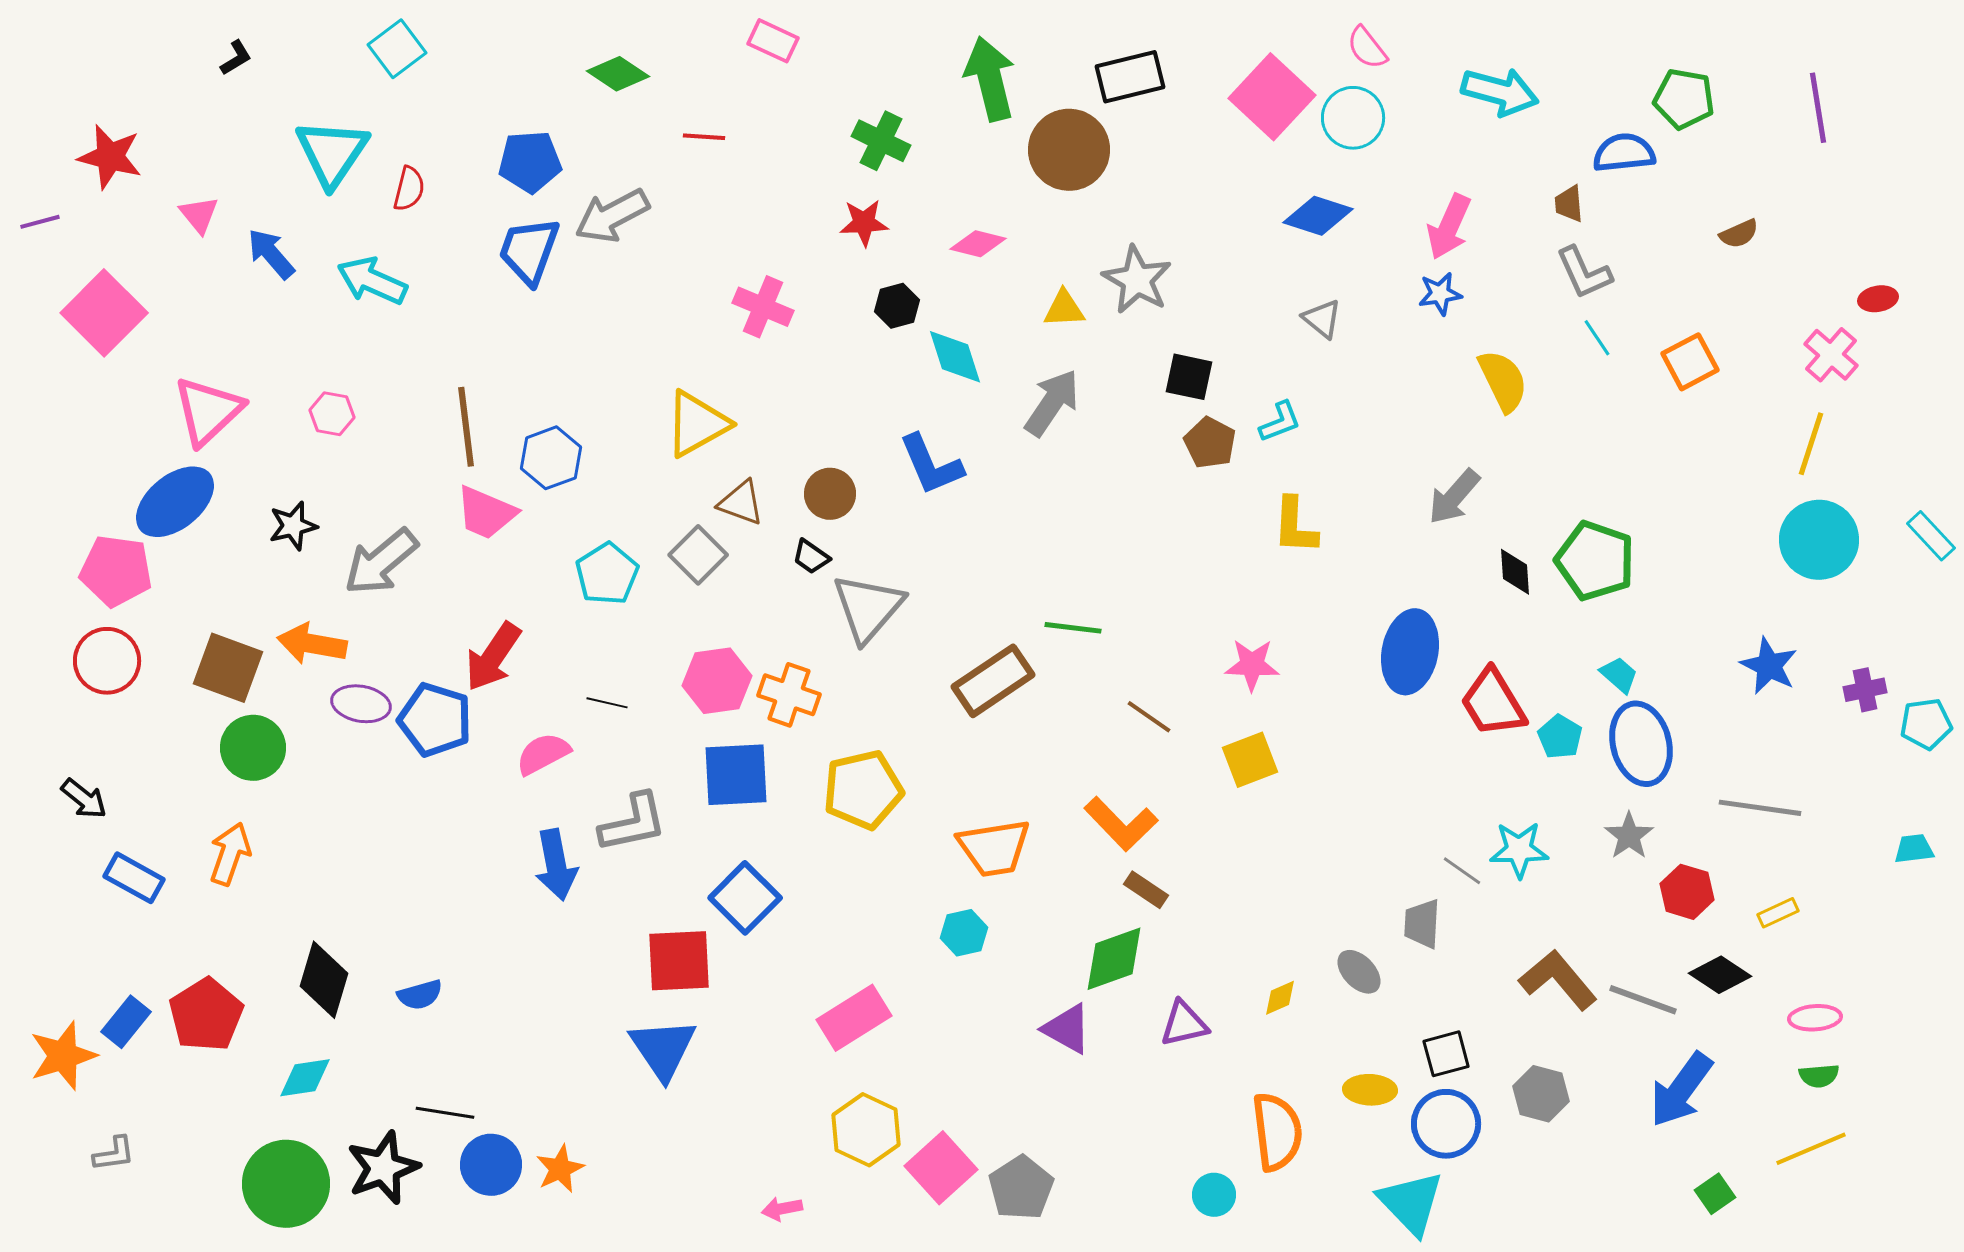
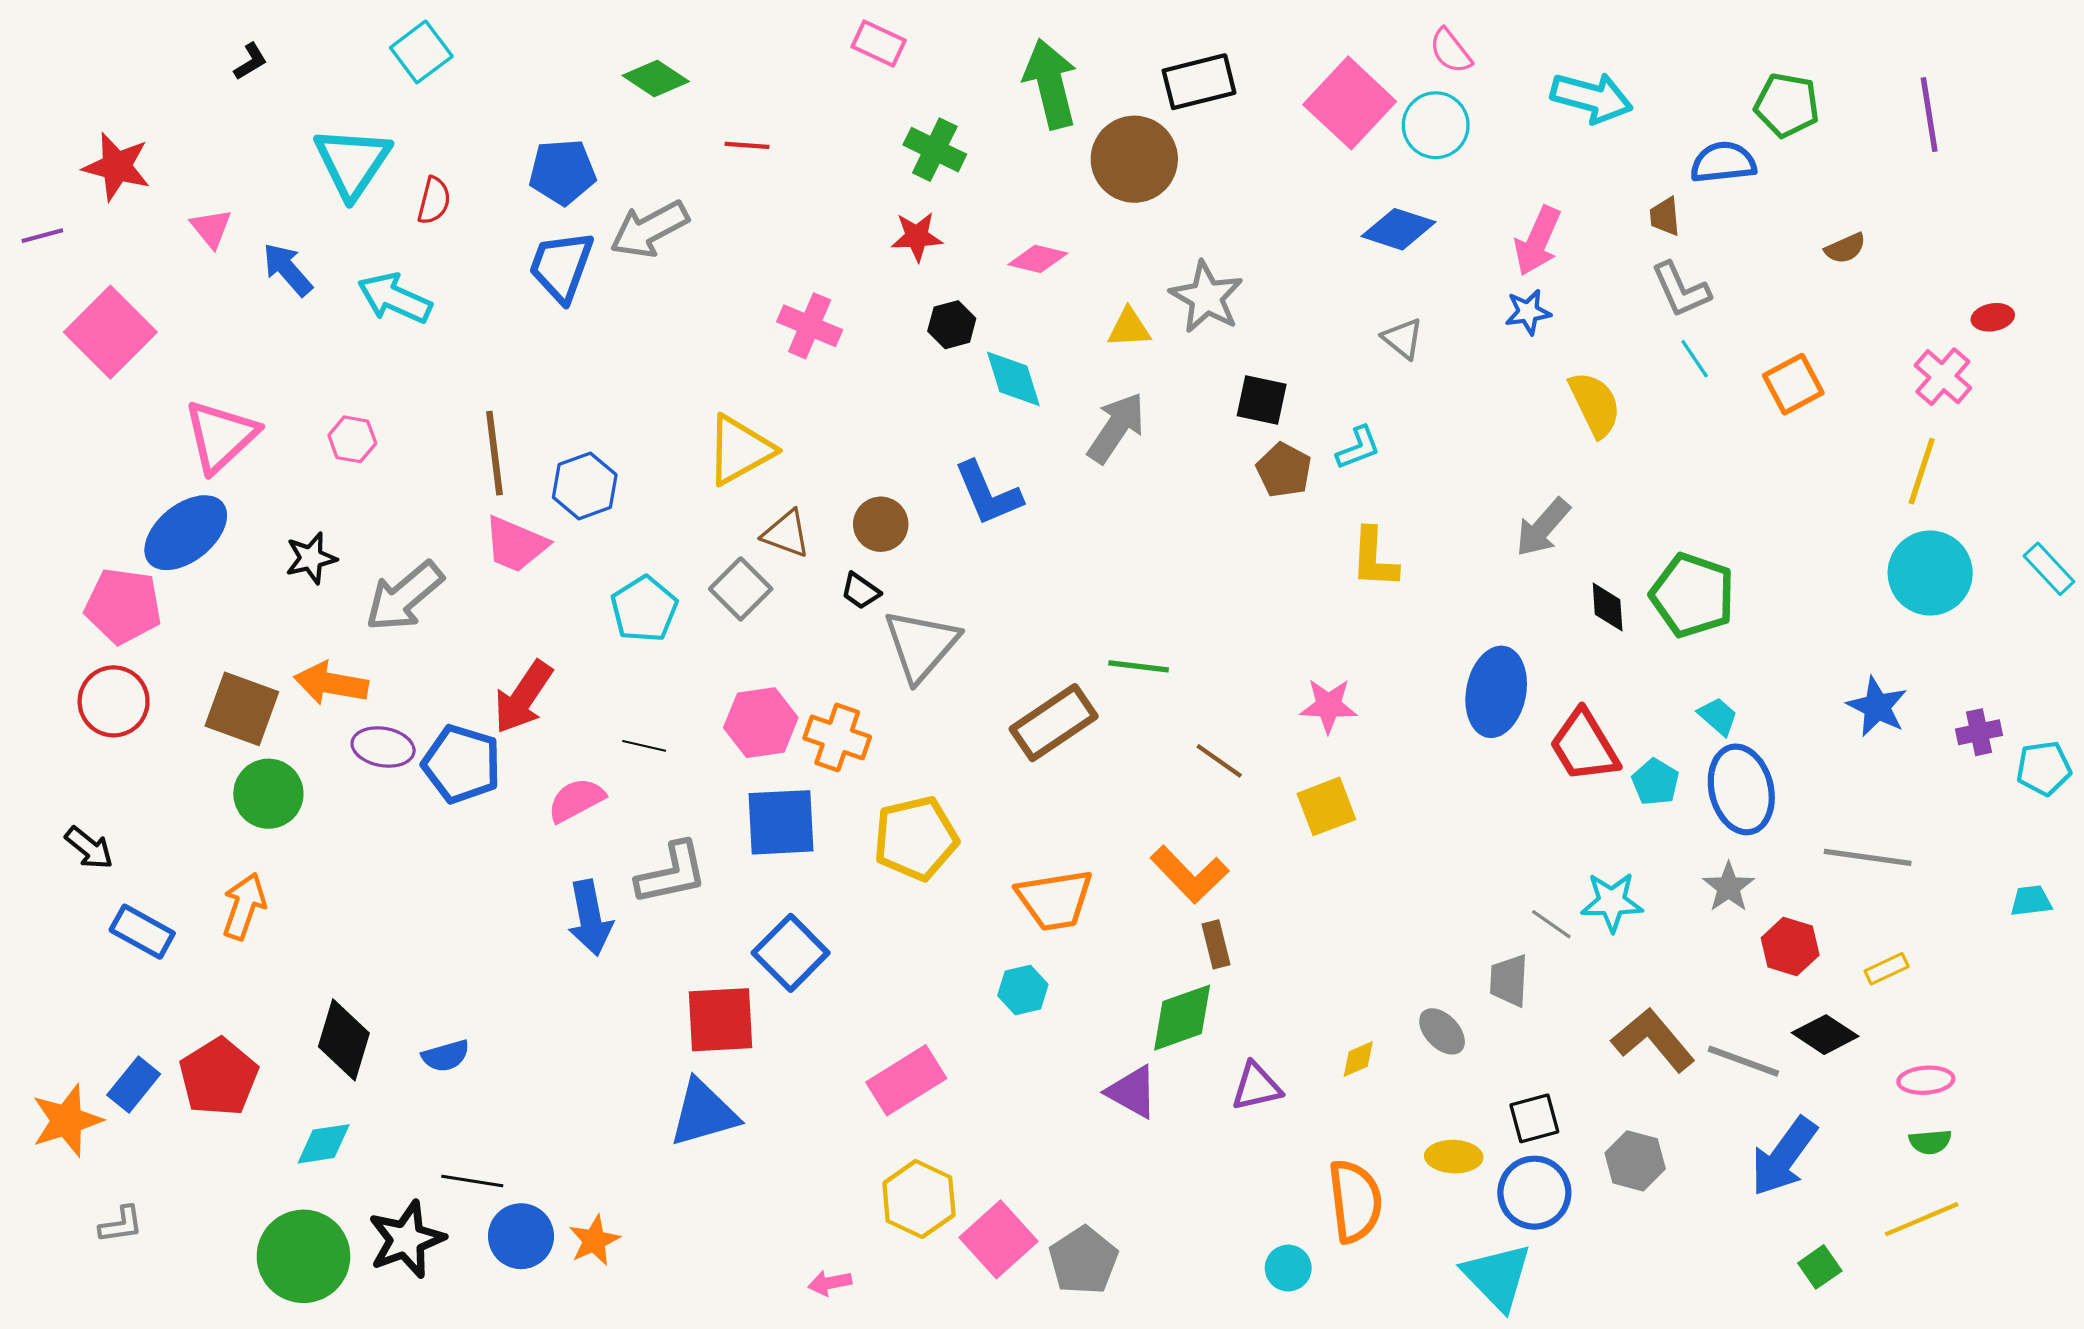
pink rectangle: (773, 41) -> (879, 44), moved
brown rectangle: (1146, 890) -> (1216, 944), turned 42
blue triangle: (663, 1049) -> (704, 1113), turned 48

